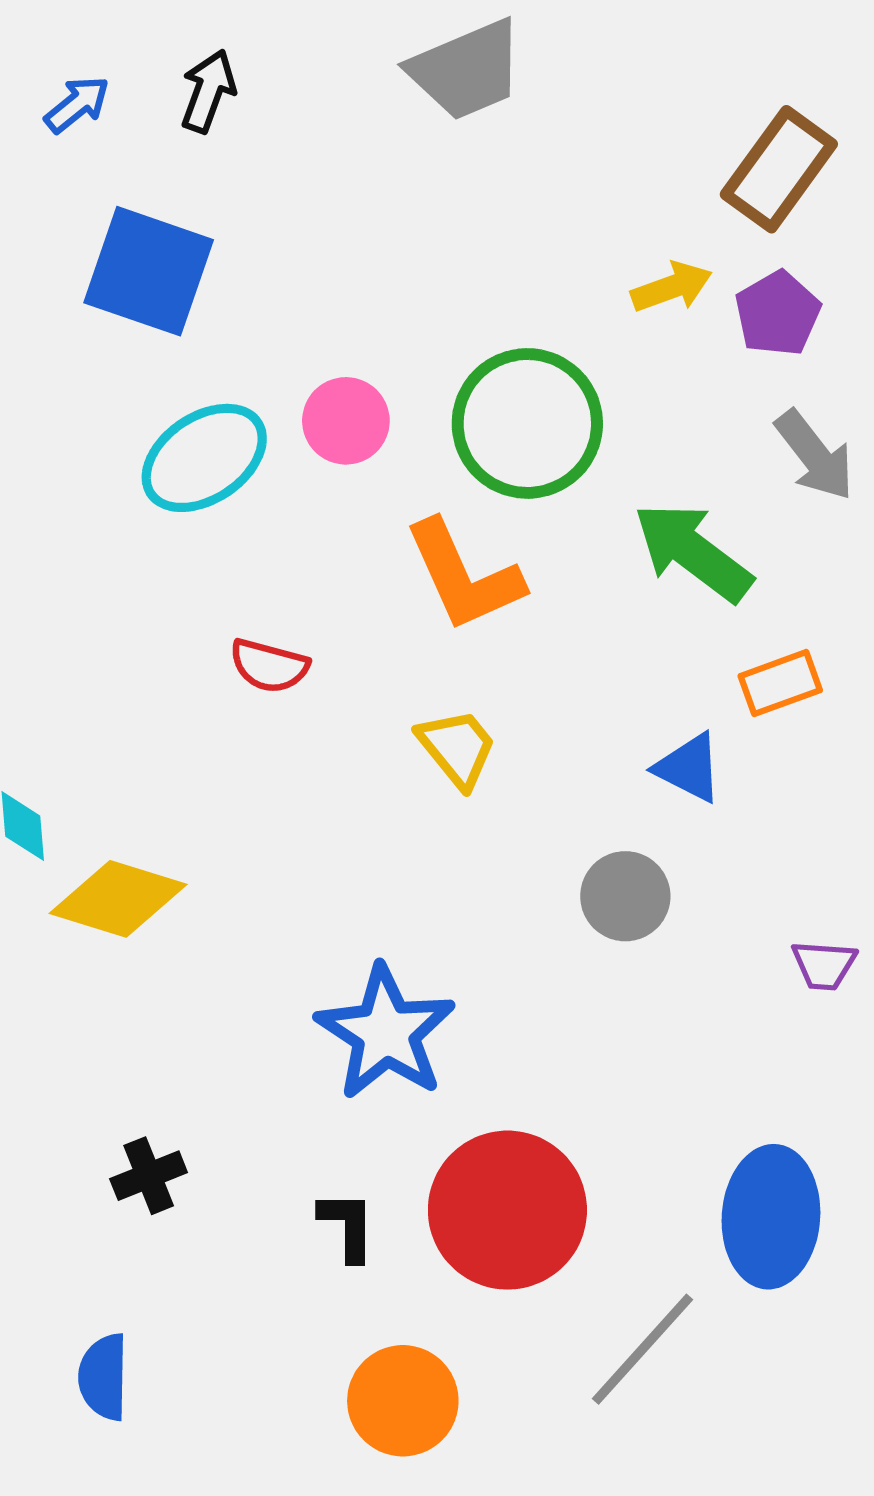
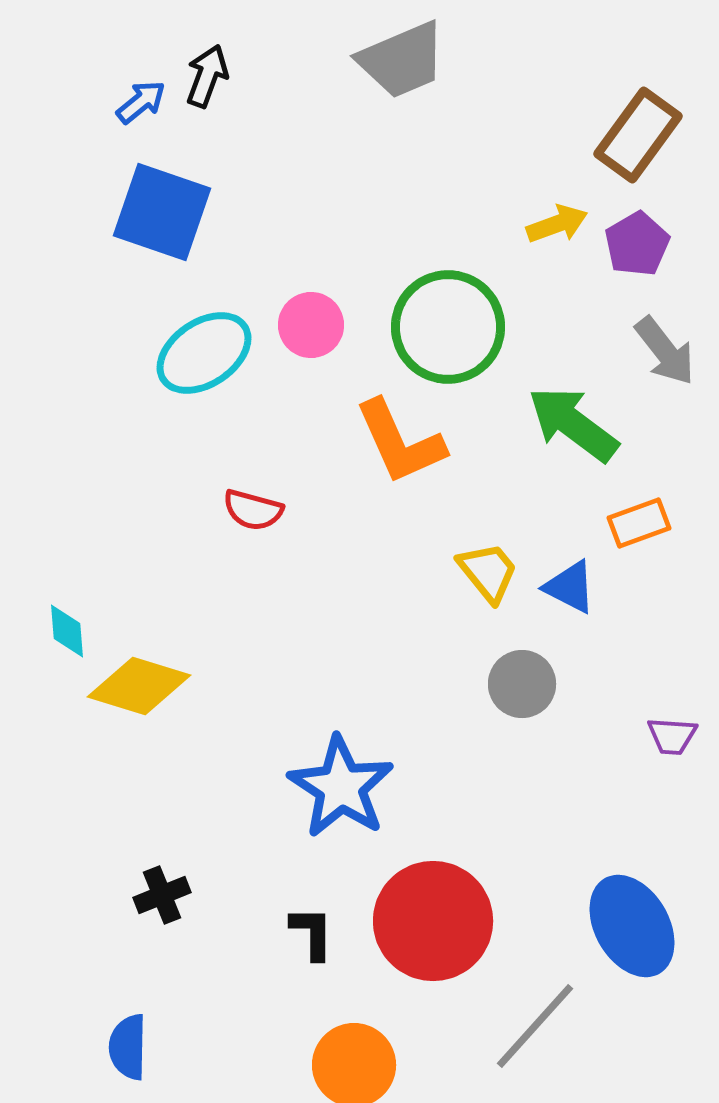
blue arrow: (77, 104) -> (141, 102), moved
yellow trapezoid: (457, 748) -> (488, 572), moved
blue ellipse: (771, 1217) -> (632, 926), turned -34

